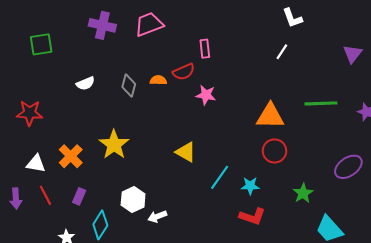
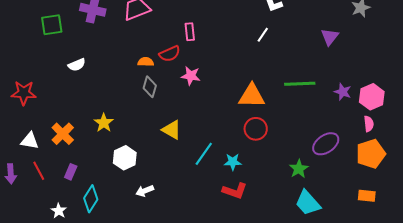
green square: (41, 44) -> (52, 25), moved
gray diamond: (129, 86) -> (150, 87), moved
yellow star: (114, 145) -> (104, 123), size x0.7
green star: (303, 193) -> (299, 169), moved
white hexagon: (133, 200) -> (125, 158), moved

